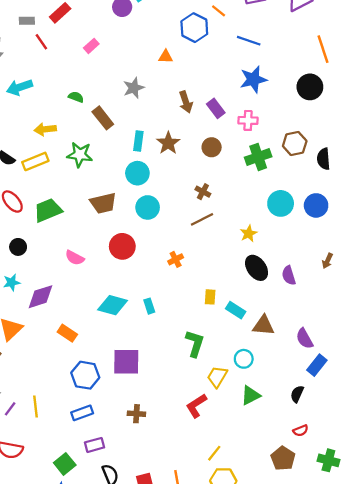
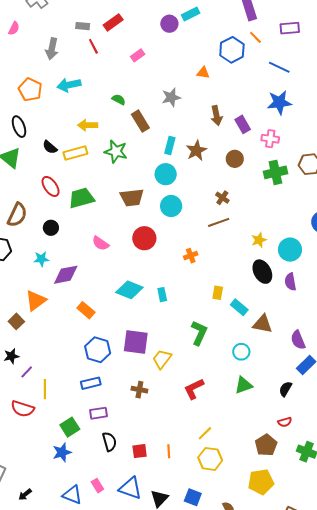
cyan circle: (281, 203) -> (290, 250), moved
yellow trapezoid: (217, 377) -> (162, 359), moved
yellow line: (36, 406) -> (45, 389), moved

